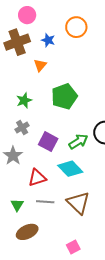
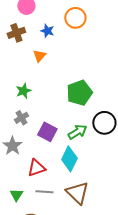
brown cross: (17, 42) -> (16, 33), size x0.7
green pentagon: (64, 96) -> (79, 93), moved
cyan diamond: (70, 169) -> (69, 159), turned 70

